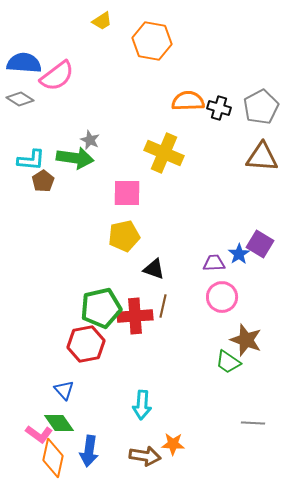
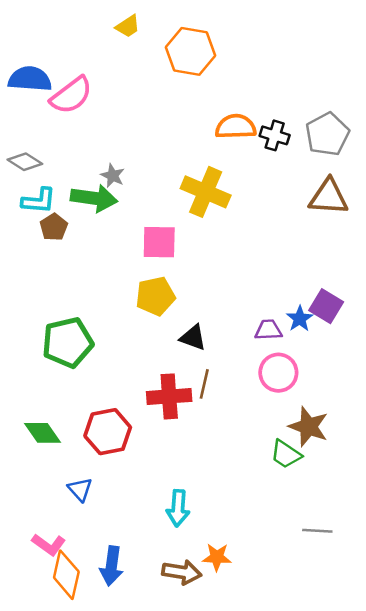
gray diamond: (20, 99) -> (25, 162), moved
green pentagon: (101, 308) -> (68, 343), moved
green diamond: (59, 423) -> (42, 433), moved

